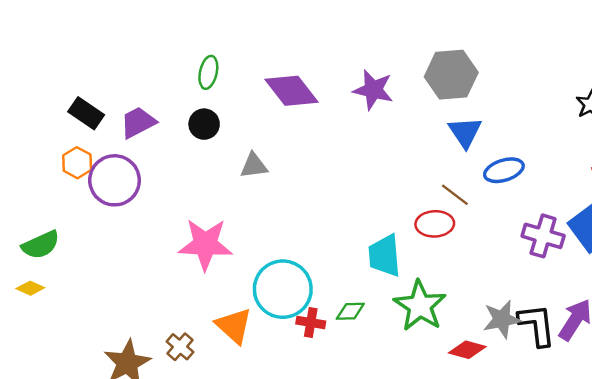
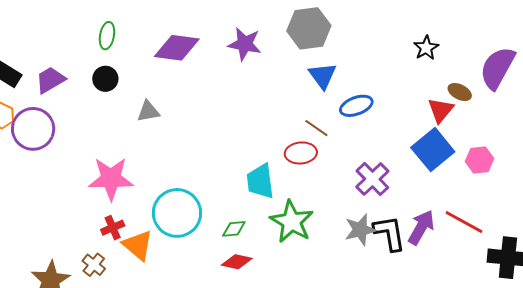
purple diamond: (291, 91) -> (177, 48), turned -42
purple cross: (543, 236) -> (372, 179), moved, turned 32
red cross: (311, 323) -> (113, 228), moved, turned -30
red diamond: (467, 350) -> (237, 262), moved

